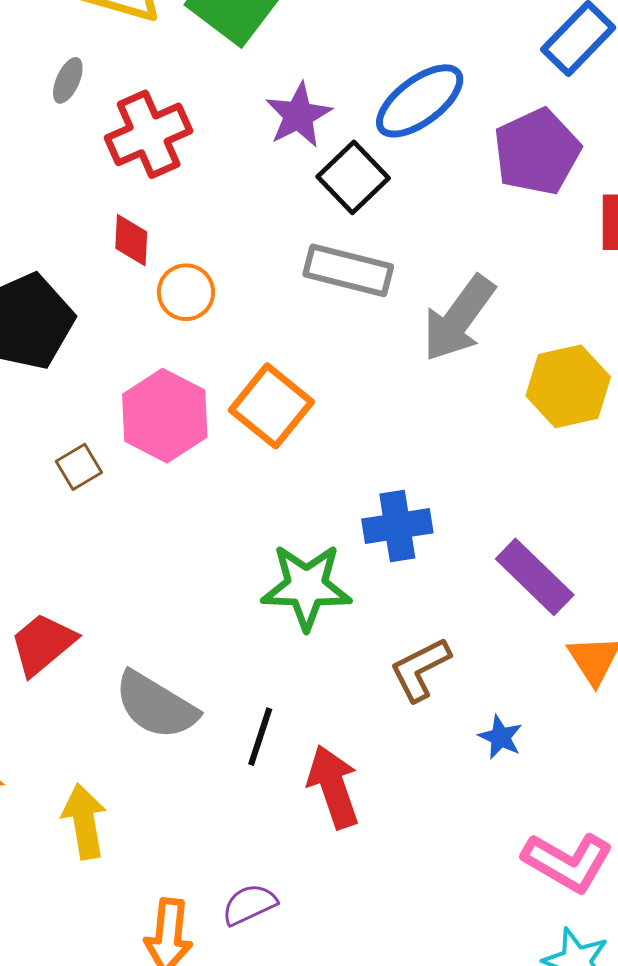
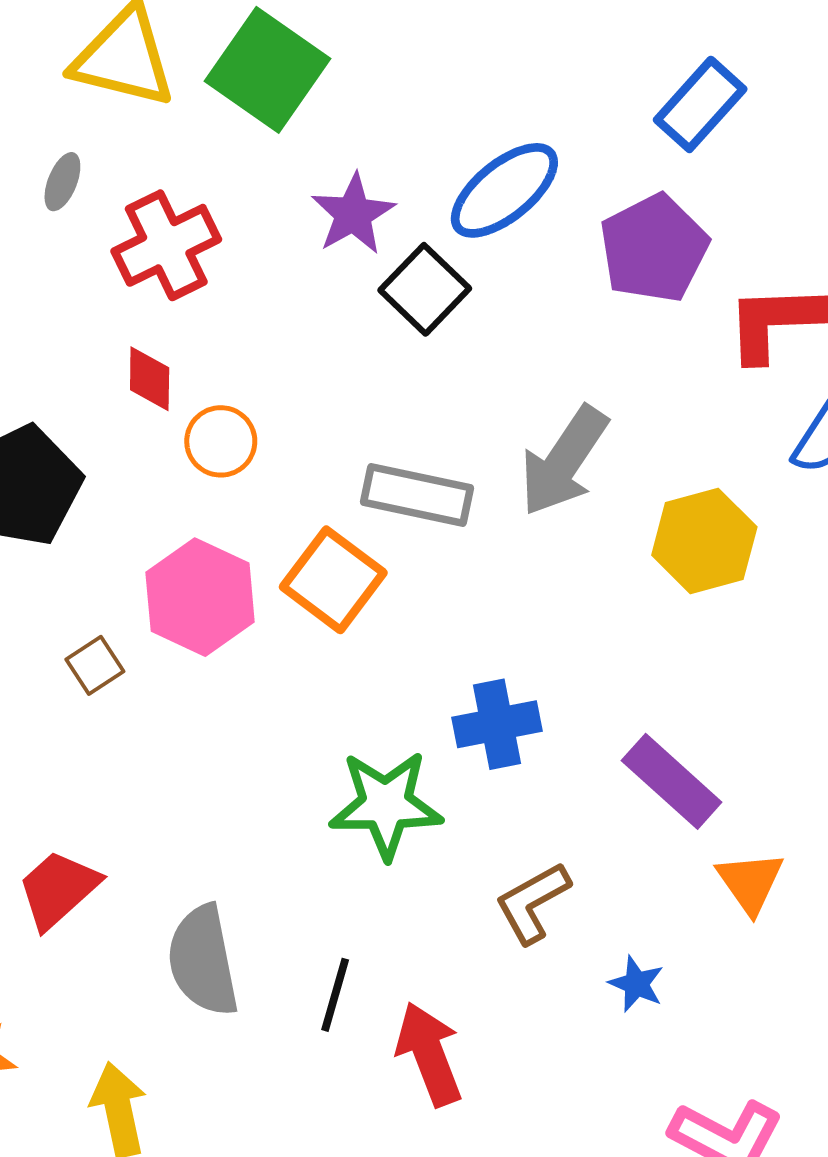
gray rectangle: (348, 270) -> (417, 495), moved
gray semicircle: (156, 705) -> (203, 961), turned 50

